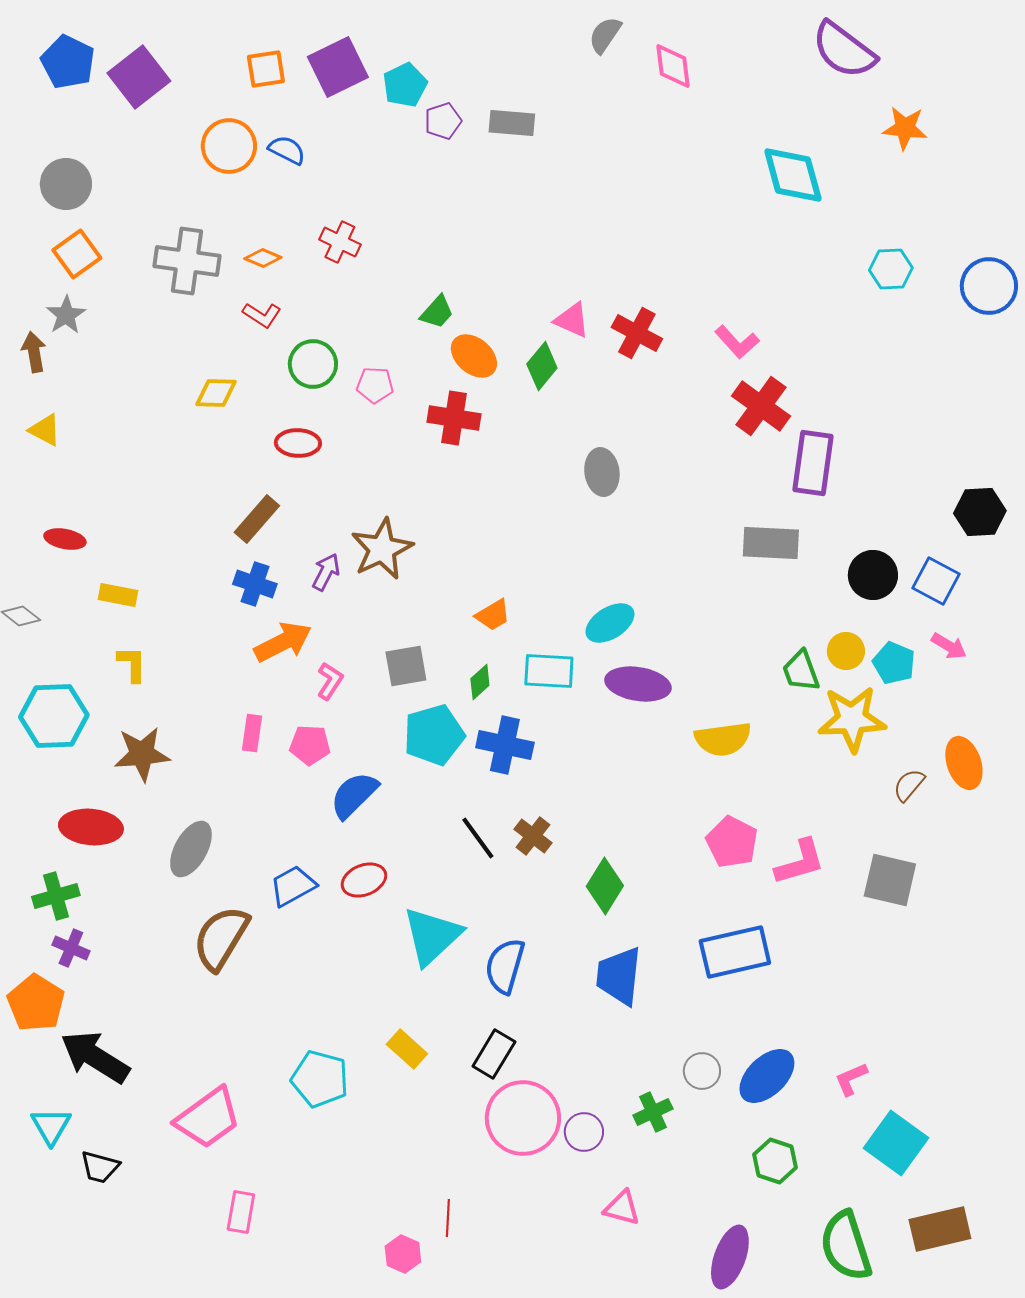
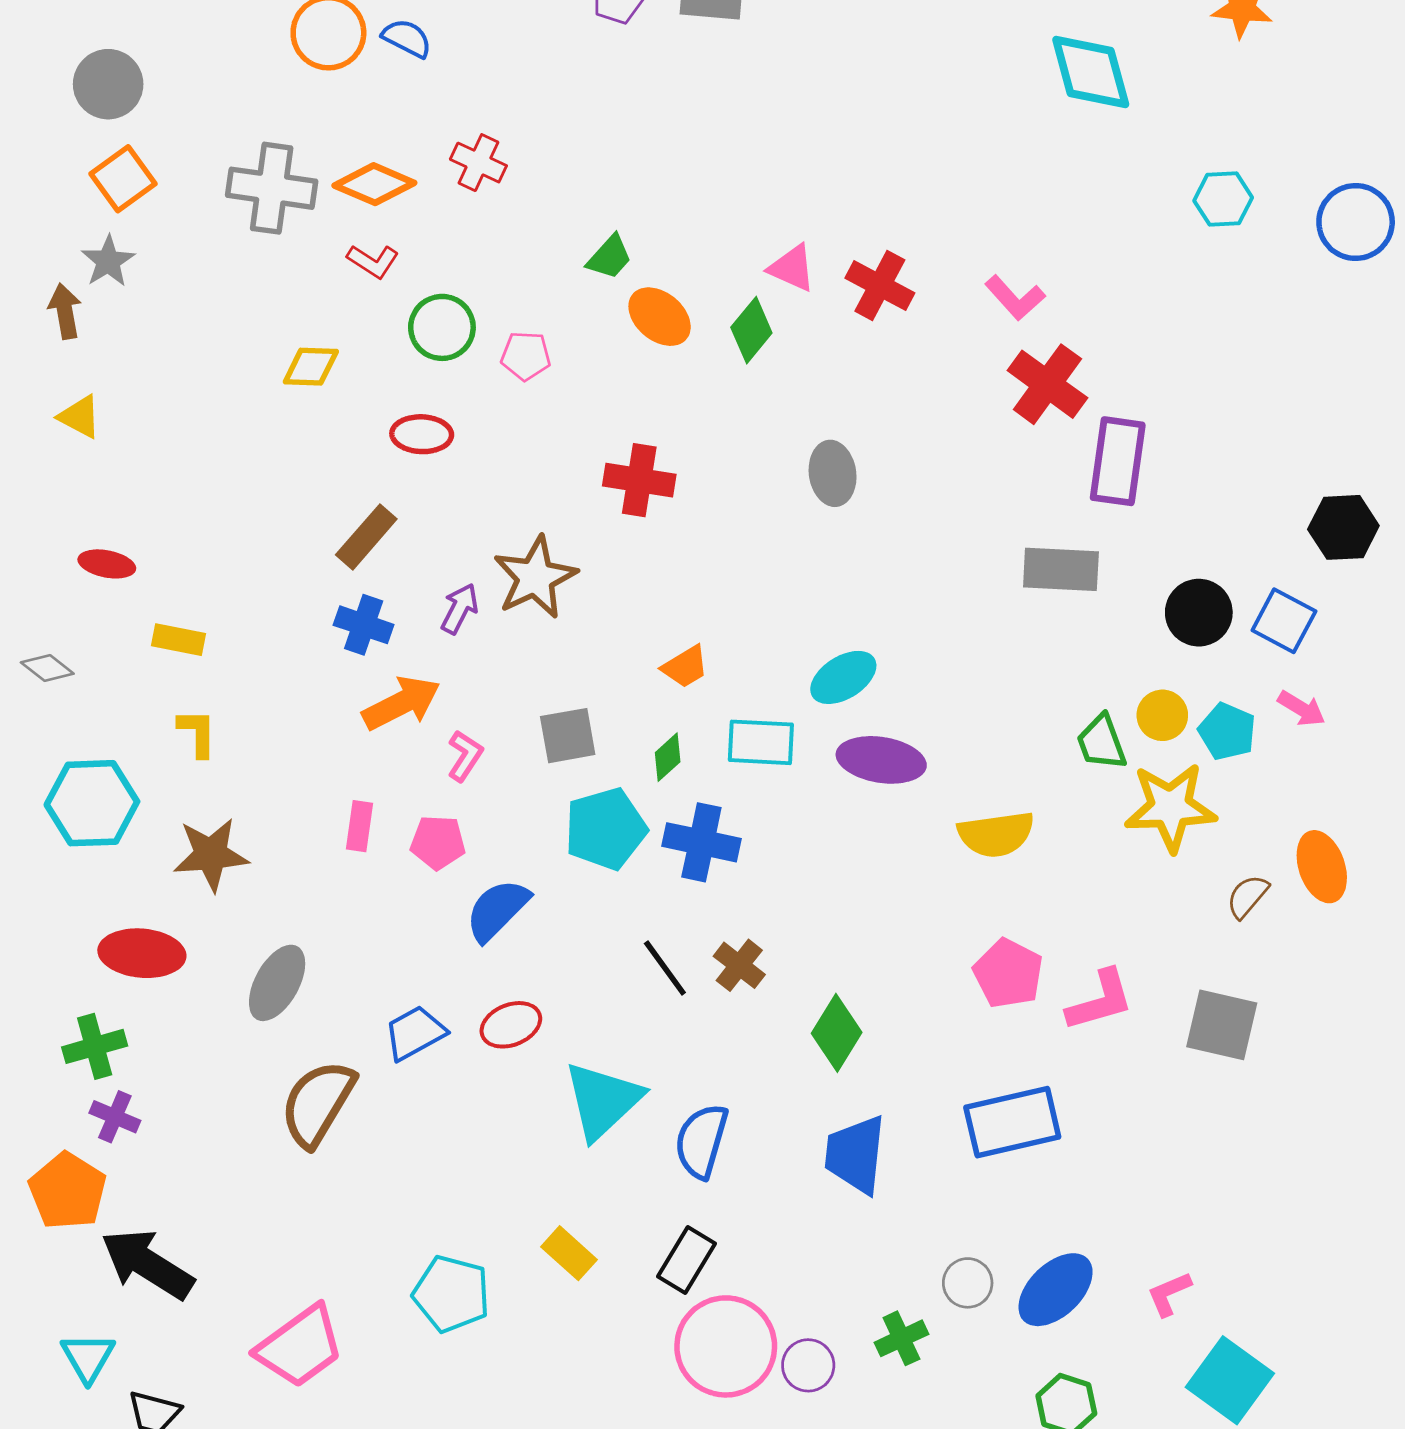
orange diamond: (263, 258) -> (374, 184), size x1.6
red cross: (454, 418) -> (639, 480), moved

